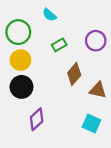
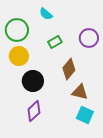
black circle: (22, 87) -> (33, 81), moved
brown triangle: (98, 90) -> (80, 92), moved

